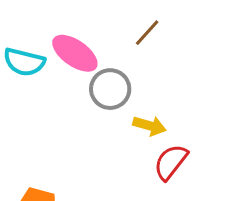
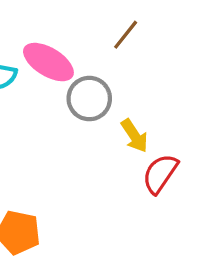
yellow arrow: (149, 126) -> (135, 136), turned 44

